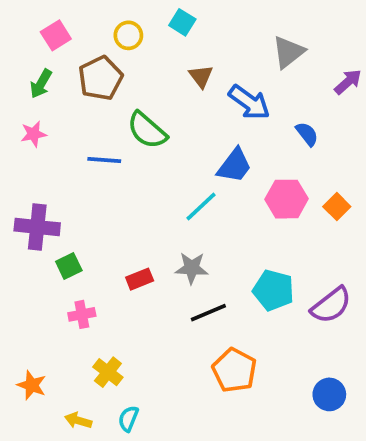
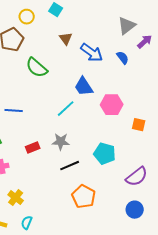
gray triangle: (288, 52) -> (127, 26), moved
blue semicircle: (307, 134) -> (123, 58), moved
blue line: (104, 160) -> (14, 111), moved
blue trapezoid: (234, 166) -> (84, 87), turned 110
orange square: (337, 207) -> (139, 125), moved, turned -32
purple semicircle: (331, 305) -> (137, 177), moved

